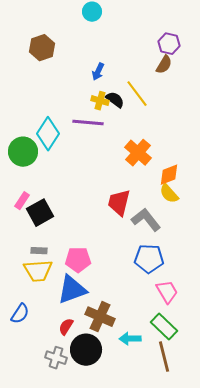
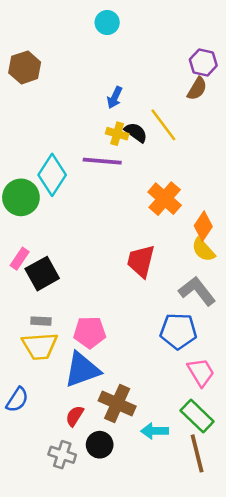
brown hexagon: (42, 48) -> (25, 67), moved
orange diamond: (169, 175) -> (203, 226), turned -35
gray L-shape: (146, 220) -> (197, 291), moved
black circle: (86, 350) -> (100, 445), size x0.7

